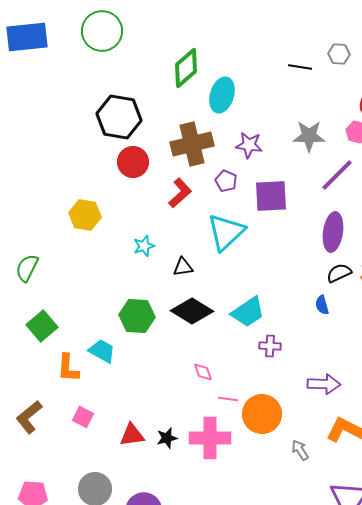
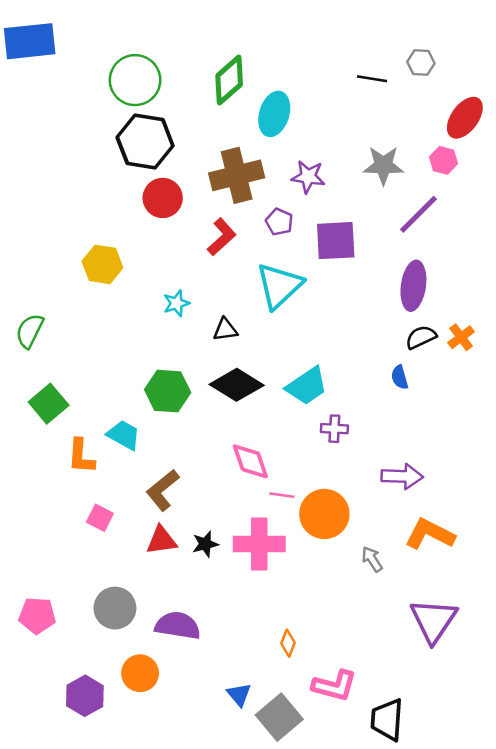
green circle: (102, 31) -> (135, 80), moved
pink diamond: (203, 372) -> (250, 461), size x1.6
brown L-shape: (29, 417) -> (163, 490), moved

